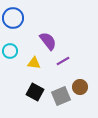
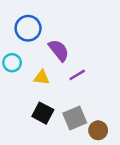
blue circle: (13, 18) -> (28, 28), moved
brown circle: (80, 87) -> (98, 130), moved

